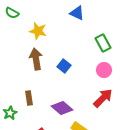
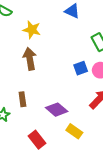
blue square: (64, 66) -> (81, 68), moved, turned 32

